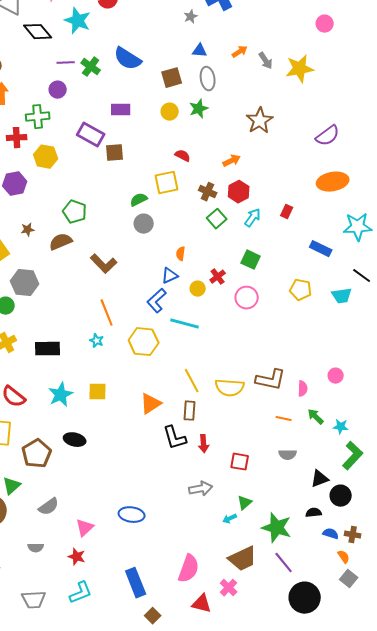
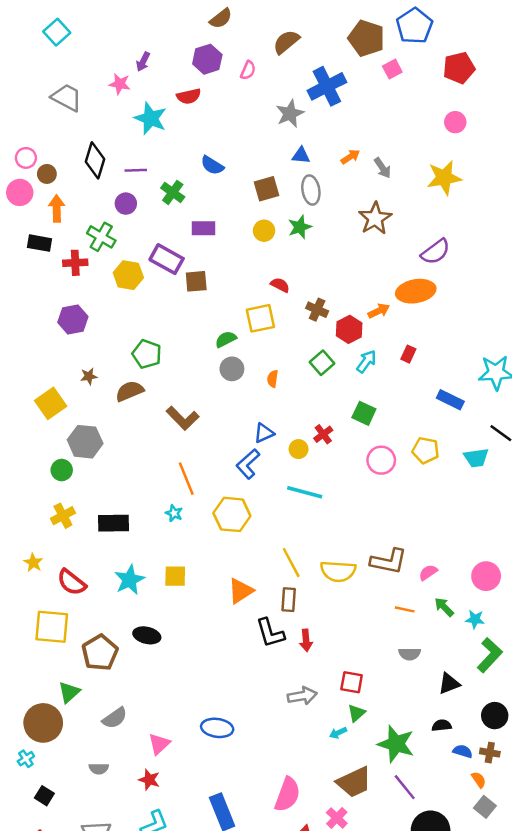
gray star: (191, 17) -> (290, 114), size x1.6
black diamond: (38, 32) -> (95, 160), moved, turned 56
blue semicircle: (128, 59) -> (212, 165), size x0.7
green cross: (91, 67) -> (173, 192), moved
yellow star: (300, 69) -> (444, 178), moved
green cross: (38, 117) -> (101, 237), turned 35
brown star: (260, 121) -> (375, 218), moved
purple semicircle: (328, 136) -> (435, 252), moved
yellow hexagon: (46, 157) -> (128, 275), moved
orange arrow: (232, 161) -> (379, 311), moved
orange ellipse: (333, 182) -> (416, 291), moved
brown cross: (208, 192) -> (317, 310), moved
orange semicircle: (181, 254) -> (273, 379), moved
pink circle: (247, 298) -> (381, 460), moved
cyan line: (185, 324) -> (305, 492), moved
pink circle: (336, 376) -> (486, 576), moved, size x1.5
pink semicircle: (303, 389) -> (428, 572), turned -126
red square: (240, 462) -> (352, 682), moved
black circle: (341, 496) -> (495, 716), moved

